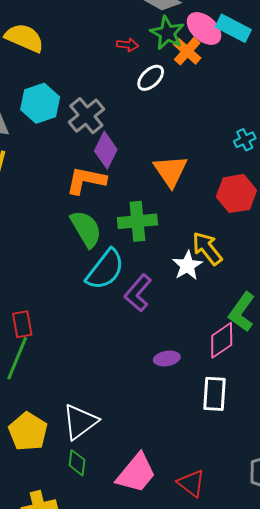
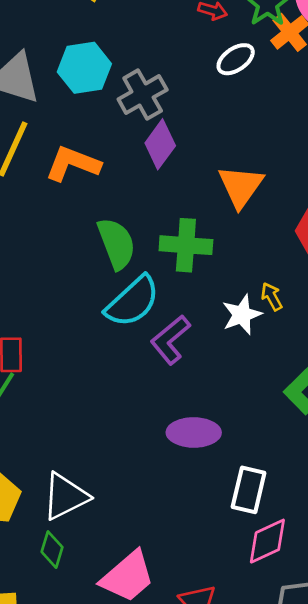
orange L-shape: (86, 180) -> (73, 164), moved
yellow arrow: (207, 248) -> (272, 297), size x0.6
pink diamond: (222, 340) -> (267, 541), moved
purple ellipse: (167, 358) -> (194, 432), size x1.5

